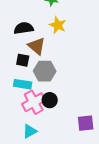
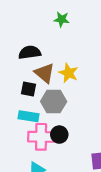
yellow star: (58, 25) -> (68, 73), moved
pink cross: (34, 102) -> (41, 137), turned 30

